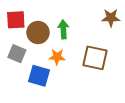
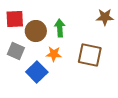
blue square: (39, 76) -> (37, 72), turned 30

